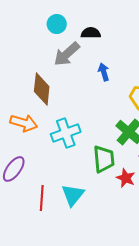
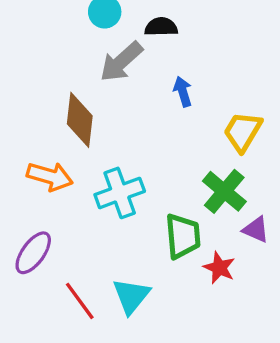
red line: (42, 198) -> (80, 301), turned -40

